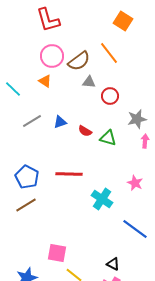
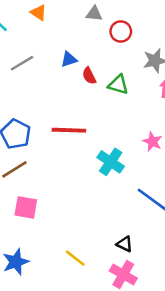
blue triangle: (60, 122) -> (69, 59), moved
red semicircle: (85, 131) -> (89, 76), turned 32
pink square: (57, 253) -> (26, 207), moved

